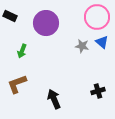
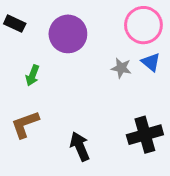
black cross: (98, 91) -> (145, 135), size x1.6

